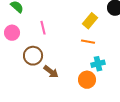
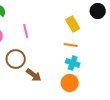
yellow rectangle: (90, 21) -> (73, 24), turned -70
cyan cross: (98, 64) -> (73, 63), moved, turned 32

